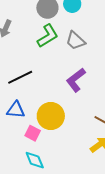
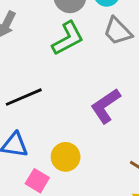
gray trapezoid: (75, 41) -> (118, 31), moved
yellow circle: (51, 116) -> (66, 157), size x0.7

